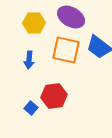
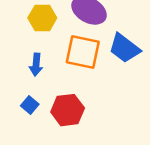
blue square: (31, 108) -> (30, 105), moved

